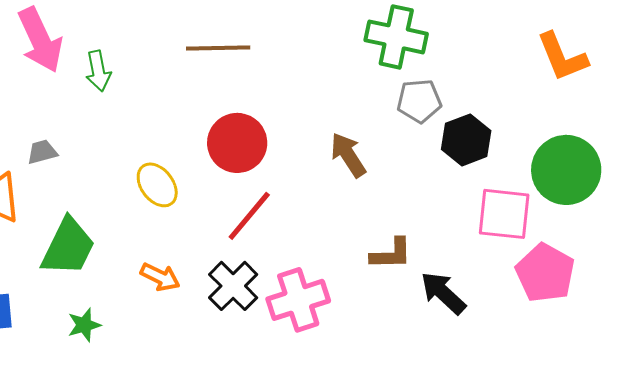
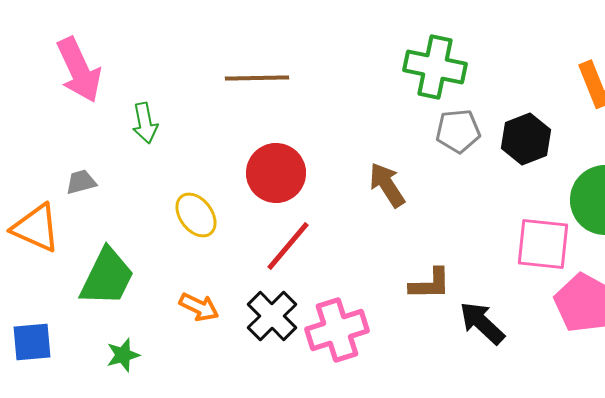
green arrow: (98, 71) -> (145, 123), moved
black hexagon: (466, 140) -> (526, 139), moved

